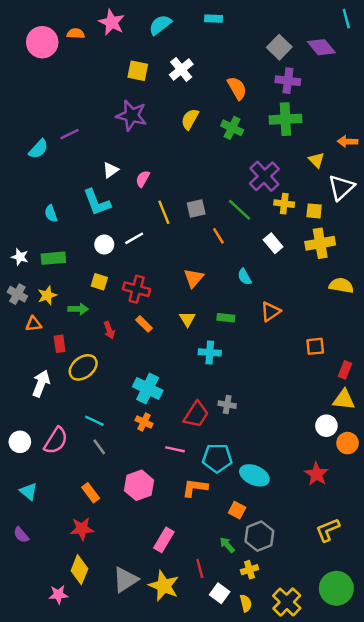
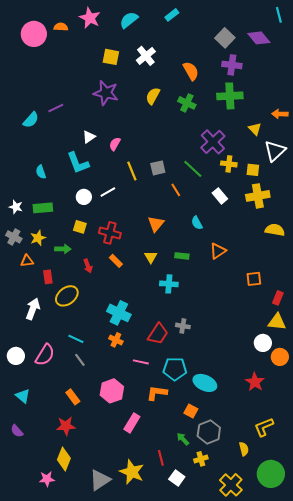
cyan rectangle: (213, 19) -> (172, 15), turned -40
pink rectangle: (164, 540) -> (132, 423), moved
gray triangle: (125, 580) -> (100, 480), moved
yellow semicircle: (246, 603) -> (244, 449), moved

